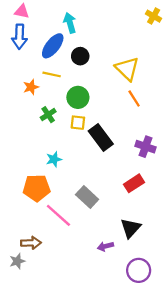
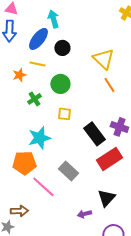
yellow square: (78, 123) -> (64, 114), moved
black rectangle: (101, 137) -> (94, 134), moved
cyan star: (54, 159) -> (39, 138), size x1.6
red rectangle: (134, 183) -> (109, 159), size x1.4

